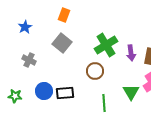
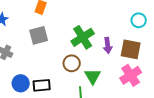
gray square: (62, 43) -> (39, 35), turned 36
green triangle: (131, 92) -> (93, 76), moved

